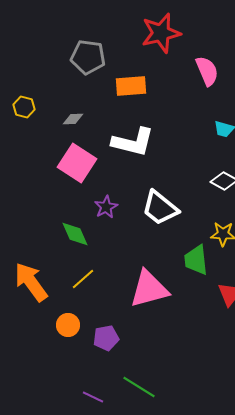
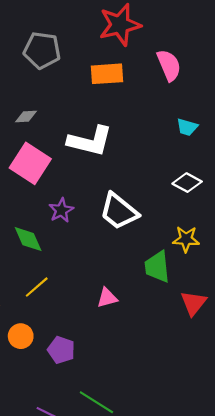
orange rectangle: (131, 86) -> (107, 74), moved
pink triangle: (149, 289) -> (107, 298), size x0.5
purple pentagon: (106, 338) -> (61, 350), turned 30

